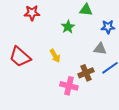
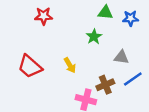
green star: (68, 27) -> (94, 37), moved
blue star: (108, 27) -> (131, 18), moved

